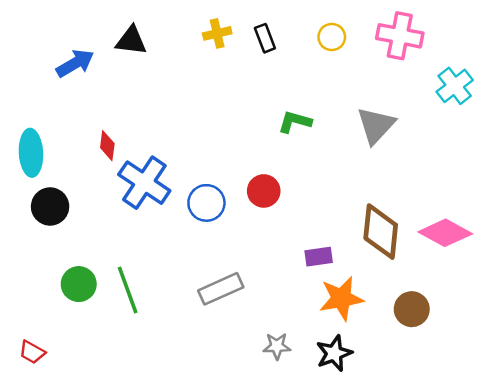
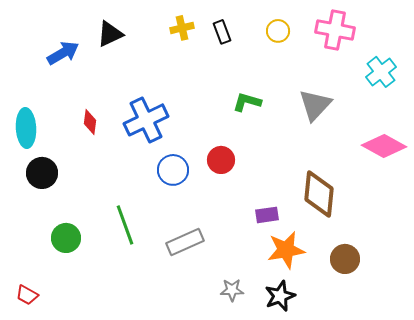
black triangle: (131, 41) -> (110, 34), turned -32
blue cross: (144, 183) -> (146, 120), moved, turned 30
pink diamond: (445, 233) -> (384, 146), moved
green line: (128, 290) -> (125, 225), moved

